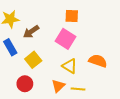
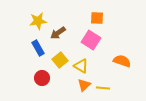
yellow triangle: (70, 66) -> (81, 66), moved
red circle: (25, 84) -> (42, 78), moved

